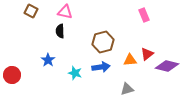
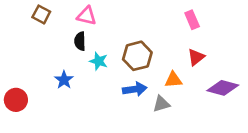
red triangle: (147, 54) -> (196, 57), moved
cyan star: (75, 73) -> (99, 61), moved
gray triangle: (127, 89) -> (161, 104), moved

